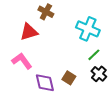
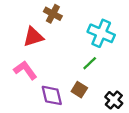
green line: (94, 55) -> (90, 63), moved
black cross: (99, 74) -> (114, 100), moved

